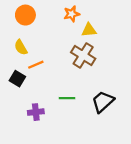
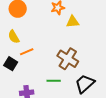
brown cross: (83, 55) -> (68, 59), moved

